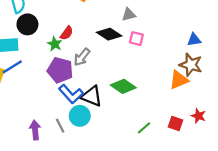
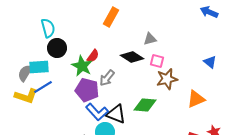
blue triangle: (194, 40) -> (210, 62), turned 48
green star: (55, 44) -> (82, 66), size x1.5
brown star: (191, 65) -> (167, 79), moved, turned -30
green diamond: (123, 86) -> (145, 105), turned -30

